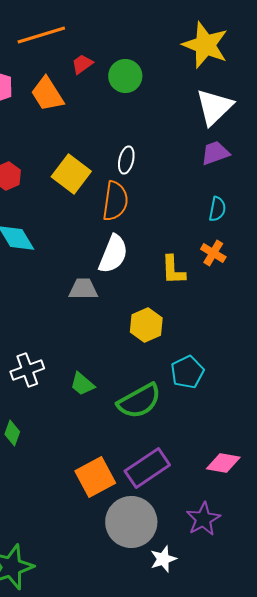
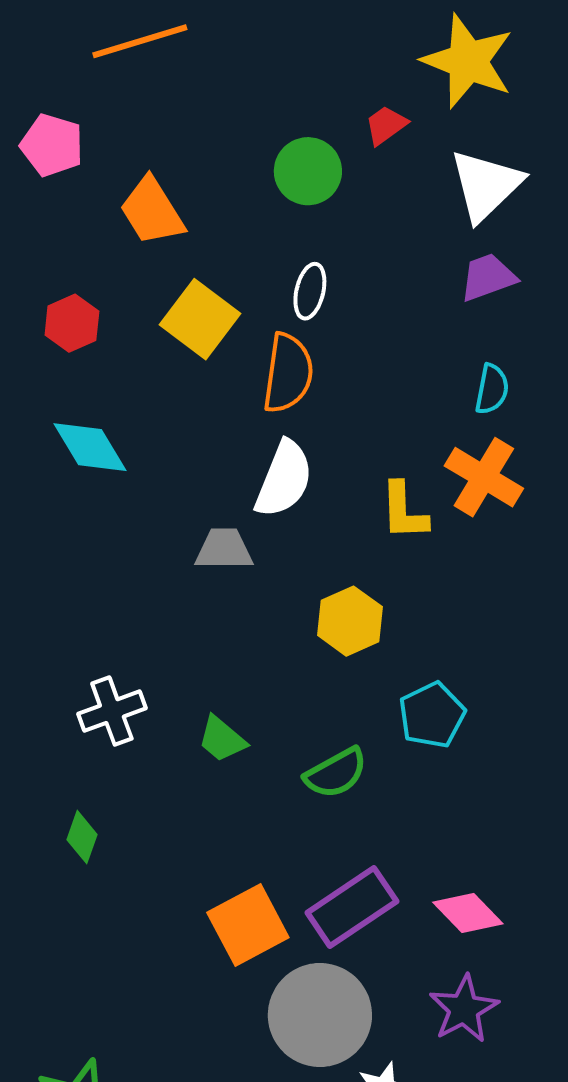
red trapezoid: (82, 64) -> (386, 125), moved
green circle: (125, 76) -> (308, 171), moved
orange trapezoid: (47, 94) -> (152, 211), moved
orange cross: (213, 253) -> (484, 477), size x1.5
green semicircle: (139, 401) -> (336, 773), size x0.7
pink diamond: (223, 463) -> (468, 913), moved, turned 36

